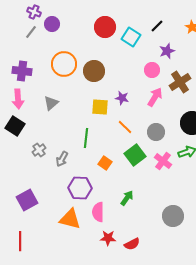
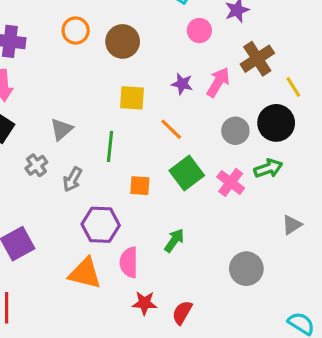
orange circle: (64, 64) -> (76, 31), size x0.7
pink circle: (152, 70) -> (199, 31), moved
purple star: (122, 98) -> (182, 84), moved
gray triangle: (51, 103) -> (61, 129), moved
gray circle: (156, 132) -> (235, 131), moved
orange square: (105, 163) -> (140, 186), turned -32
red semicircle: (132, 244) -> (182, 313), turned 147

